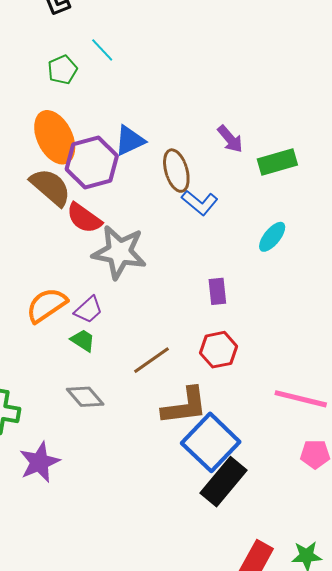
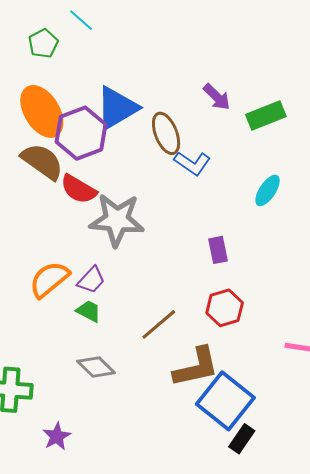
blue triangle: (130, 141) -> (117, 108), size x1.4
purple star: (39, 462) -> (57, 436), size x0.7
black rectangle: (223, 482) -> (242, 439), size x0.6

